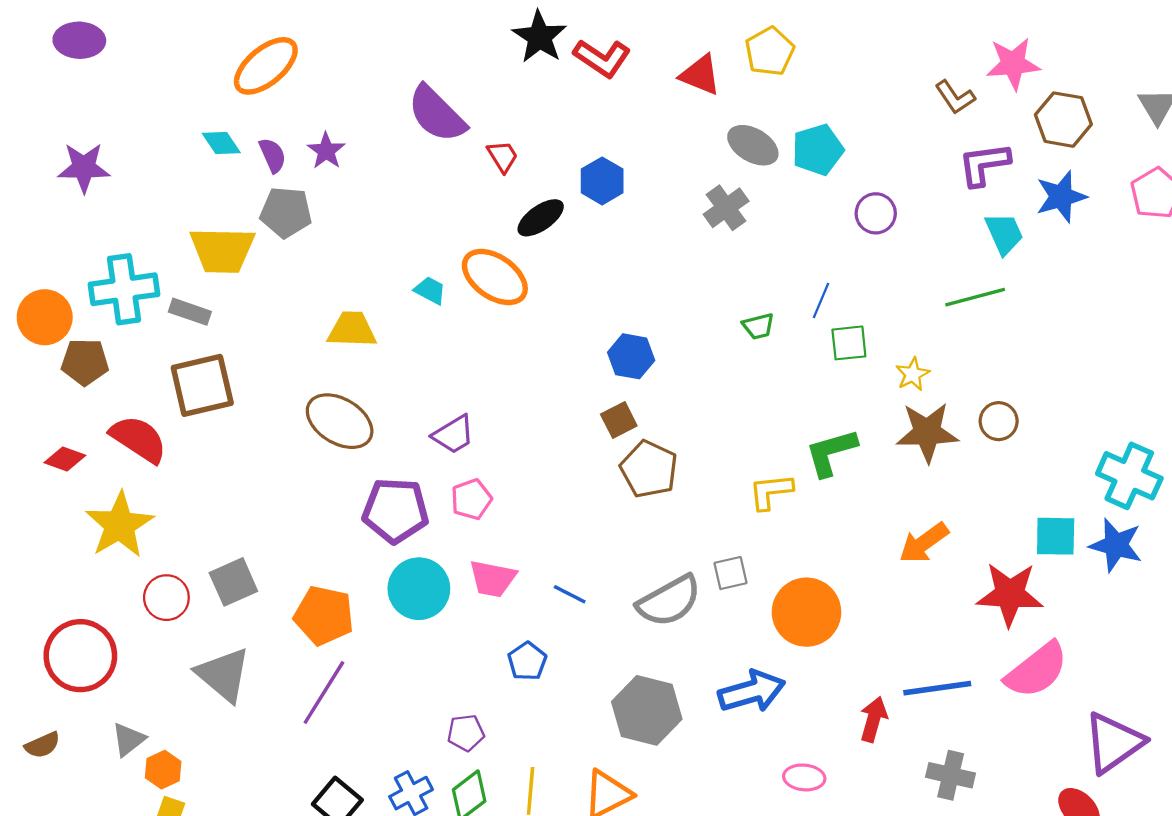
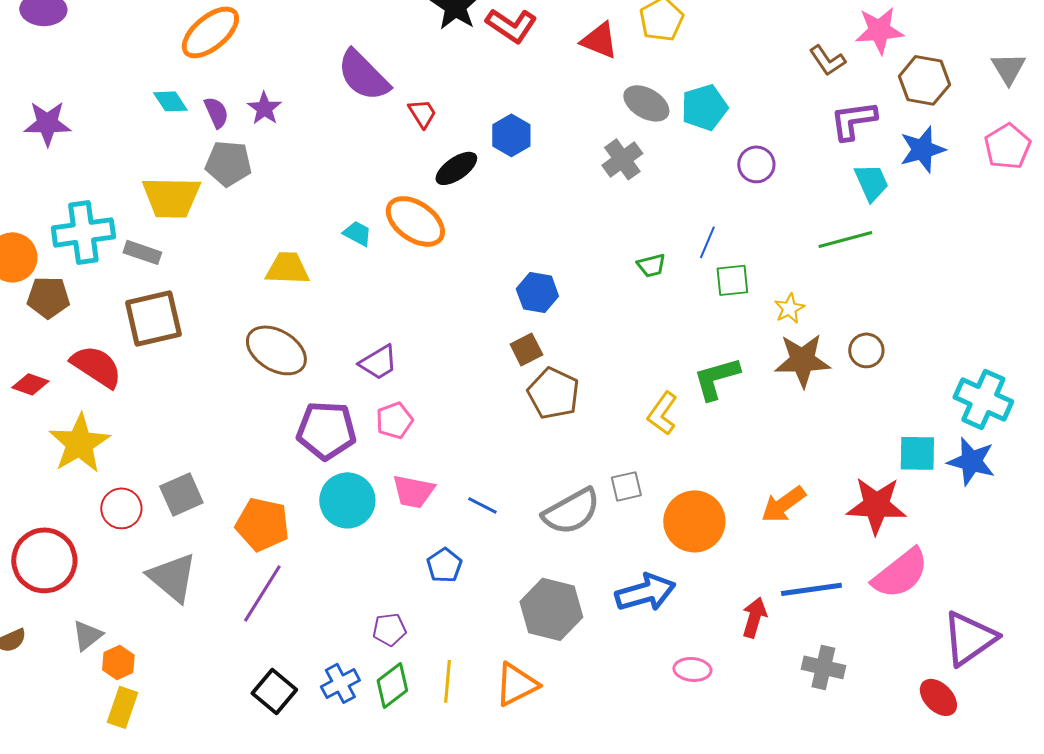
yellow L-shape: (771, 491) -> (662, 413), turned -48
orange arrow: (924, 543) -> (783, 504), moved

